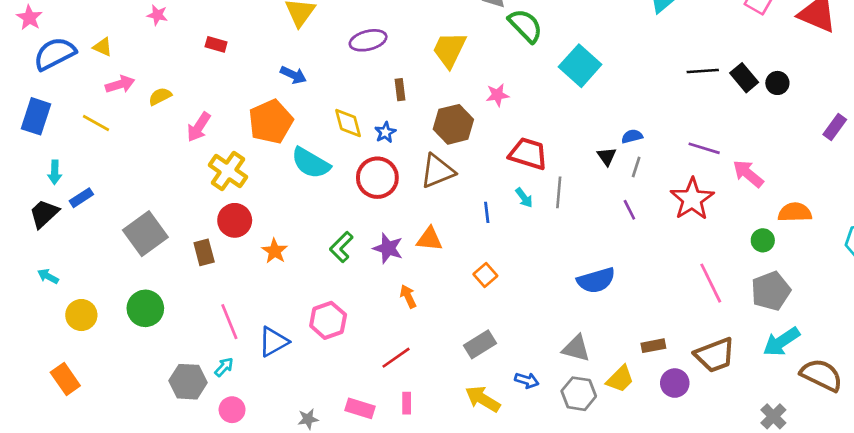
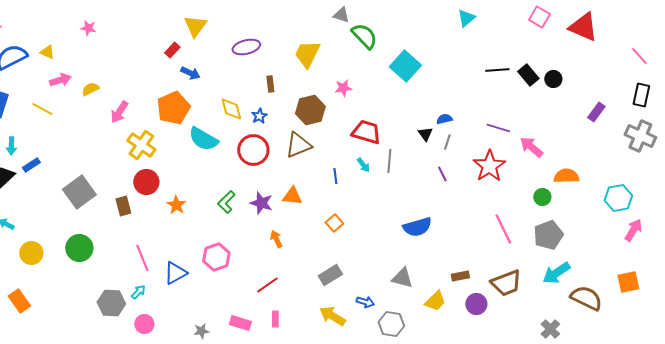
red rectangle: (216, 44) -> (172, 50), moved, turned -63
gray hexagon: (579, 394) -> (391, 324), moved

